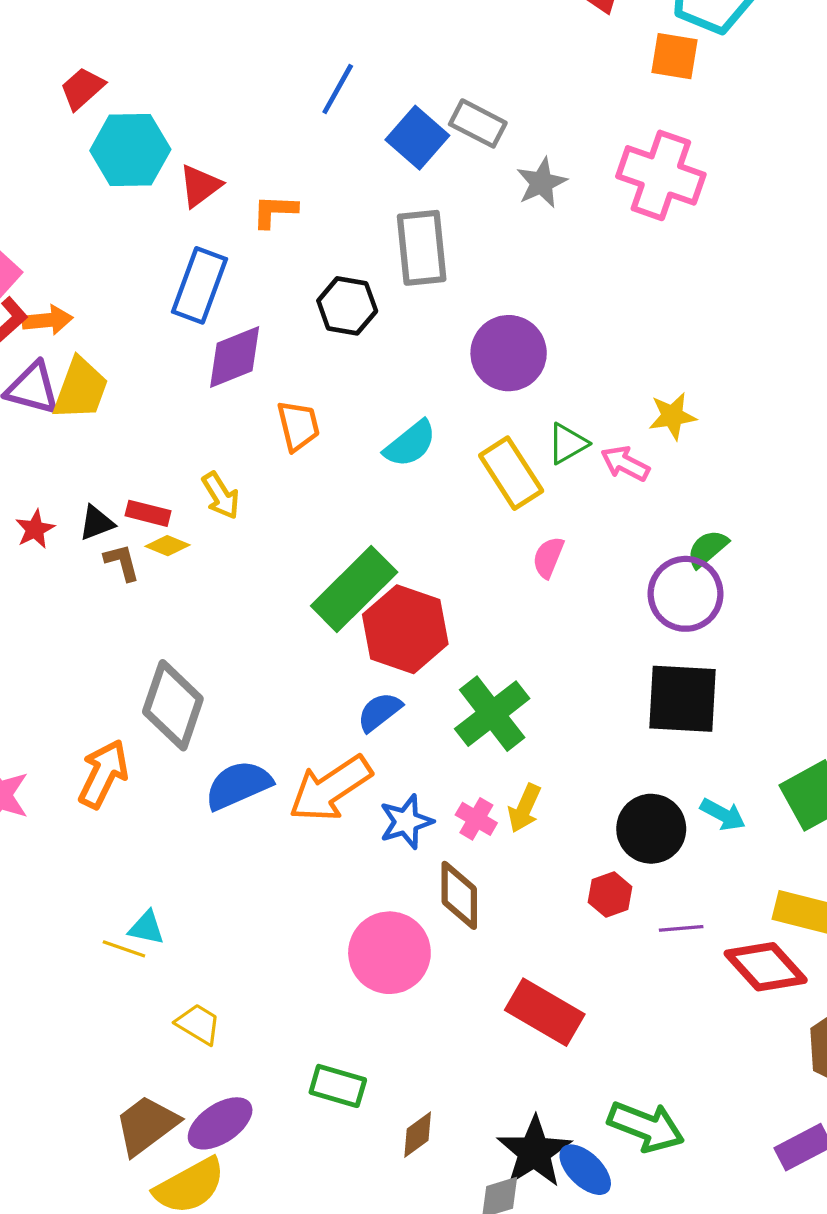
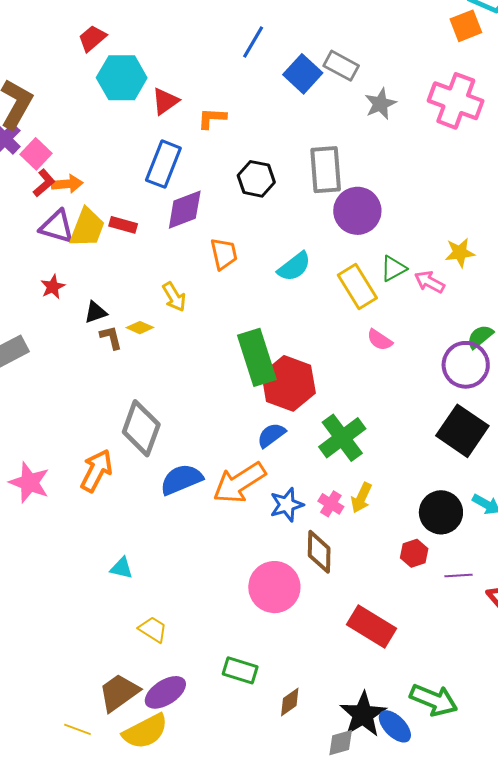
orange square: (675, 56) -> (466, 26), turned -32
gray rectangle: (422, 248) -> (326, 170), moved
red rectangle: (148, 513) -> (123, 225), moved
red star: (35, 529) -> (53, 287), moved
pink semicircle: (548, 557) -> (380, 340), turned -80
green rectangle: (354, 589) -> (257, 357), turned -64
black square: (682, 699) -> (462, 431), turned 30
yellow line: (124, 949) -> (77, 729), moved

